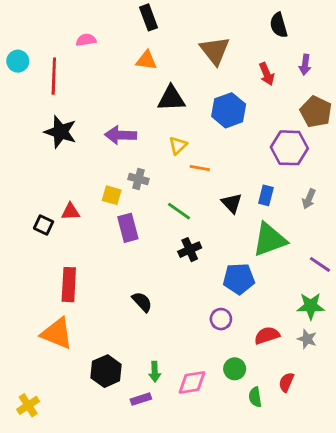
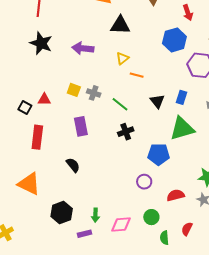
blue hexagon: (229, 110) -> (174, 40), moved
gray cross: (138, 179) -> (94, 93), moved
purple rectangle: (128, 228) -> (81, 126), moved
red rectangle: (69, 285) -> (37, 137), moved
black semicircle: (142, 302) -> (73, 165), moved

